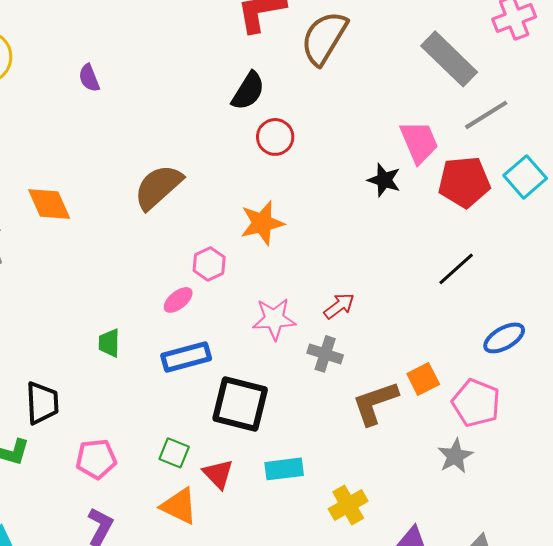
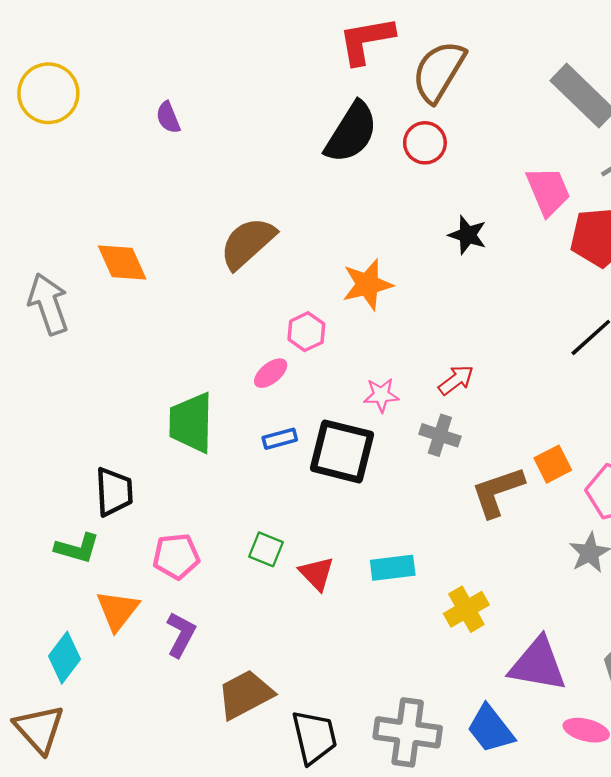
black semicircle: (248, 91) -> (351, 132), size x1.4
red circle: (275, 137) -> (425, 143), moved
black star: (384, 180) -> (468, 235), moved
pink star: (274, 319) -> (381, 395), size x0.7
green trapezoid: (109, 343) -> (191, 423), size x1.8
blue rectangle: (186, 357) -> (280, 439), size x0.6
black square: (240, 404) -> (342, 451), moved
orange triangle: (179, 506) -> (117, 610), moved, turned 42

